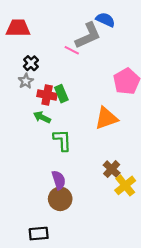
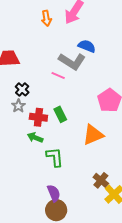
gray L-shape: (88, 36) -> (72, 61), turned 60
green rectangle: (61, 94) -> (60, 114), moved

